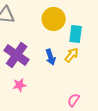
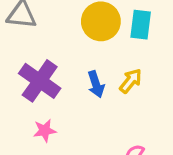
cyan rectangle: (76, 34) -> (141, 25), moved

